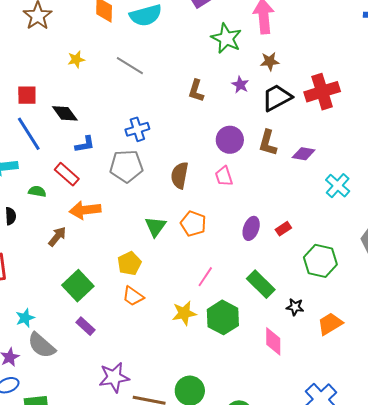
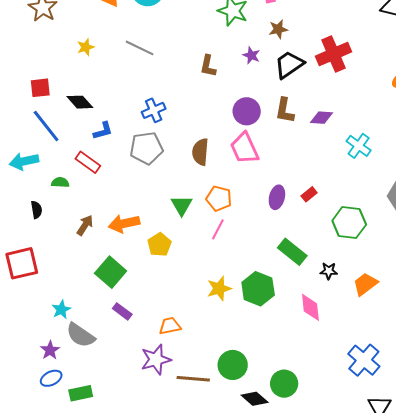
pink trapezoid: (224, 176) -> (244, 148), size x1.6
orange arrow: (85, 210) -> (124, 223), moved
pink line: (205, 277) -> (218, 229), moved
orange trapezoid: (133, 296) -> (170, 326), moved, turned 140

